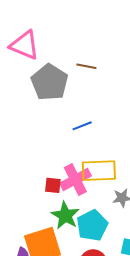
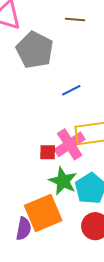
brown line: (86, 66) -> (75, 20), moved

